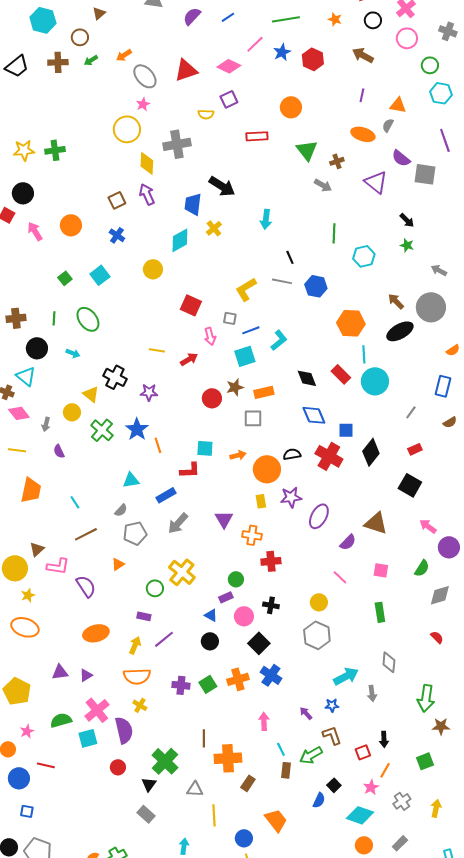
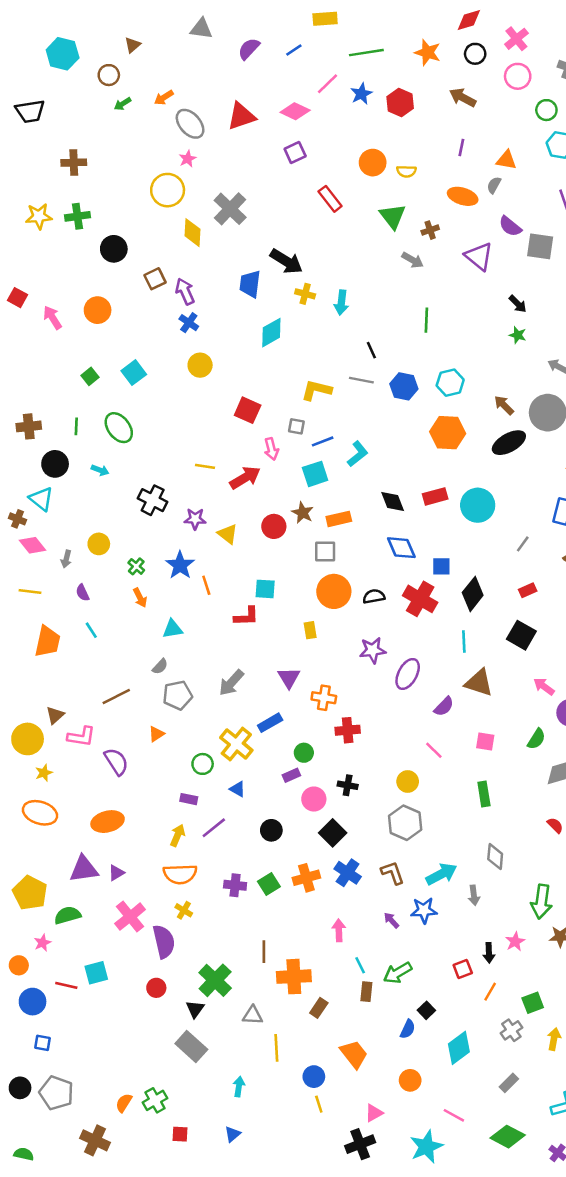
orange star: (335, 19) -> (428, 53), size x1.5
brown cross: (58, 62) -> (74, 163), moved
black trapezoid: (17, 66) -> (30, 111), turned 30
yellow semicircle: (206, 114) -> (406, 171), moved
red rectangle: (257, 136) -> (330, 199), turned 55
gray cross: (177, 144) -> (230, 209), turned -36
black circle: (23, 193) -> (114, 249), moved
purple arrow: (147, 194) -> (185, 291), moved
yellow cross: (214, 228) -> (305, 294), moved, turned -35
blue cross: (117, 235) -> (189, 323), moved
cyan diamond: (180, 240) -> (271, 333), moved
cyan hexagon: (364, 256) -> (450, 383), moved
yellow L-shape: (246, 289) -> (316, 390), turned 45
cyan line: (364, 354) -> (464, 641), moved
red arrow: (189, 359) -> (245, 478), size x1.4
red rectangle: (341, 374) -> (435, 496), turned -60
brown star: (235, 387) -> (303, 513), turned -30
yellow triangle: (91, 394) -> (228, 534), moved
green cross: (102, 430) -> (136, 566), size x0.6
orange arrow: (238, 455) -> (140, 598), moved, turned 77
orange circle: (267, 469) -> (334, 591), moved
blue rectangle: (166, 495) -> (270, 723), moved
yellow rectangle: (261, 501) -> (310, 630), moved
cyan line: (75, 502) -> (91, 630), moved
blue triangle: (211, 615) -> (238, 789), moved
orange ellipse: (96, 633) -> (108, 822), moved
purple triangle: (60, 672) -> (84, 869), size x1.4
blue star: (332, 705) -> (424, 910), size x1.5
green semicircle: (61, 720) -> (68, 915), moved
brown L-shape: (332, 735) -> (393, 873), moved
cyan square: (88, 738) -> (96, 973), moved
green square: (425, 761) -> (533, 1003), moved
pink star: (371, 787) -> (515, 942), moved
gray rectangle: (146, 814) -> (191, 1047), size x1.4
cyan diamond: (360, 815) -> (459, 1048), turned -56
orange circle: (364, 845) -> (410, 1080), moved

